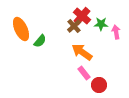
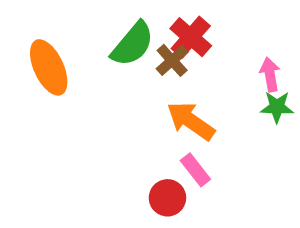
green star: (101, 24) -> (277, 107), moved
green semicircle: (40, 41) -> (133, 44), moved, size x1.5
red circle: (99, 85) -> (167, 198), moved

